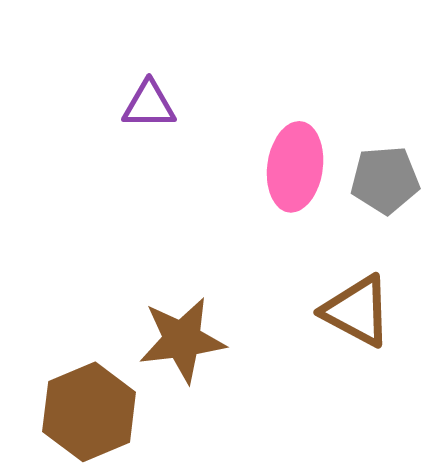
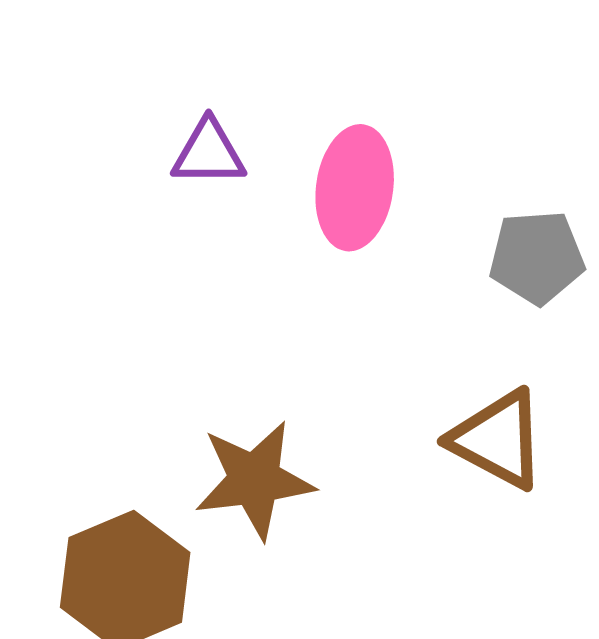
pink ellipse: (295, 167) -> (355, 188), moved

